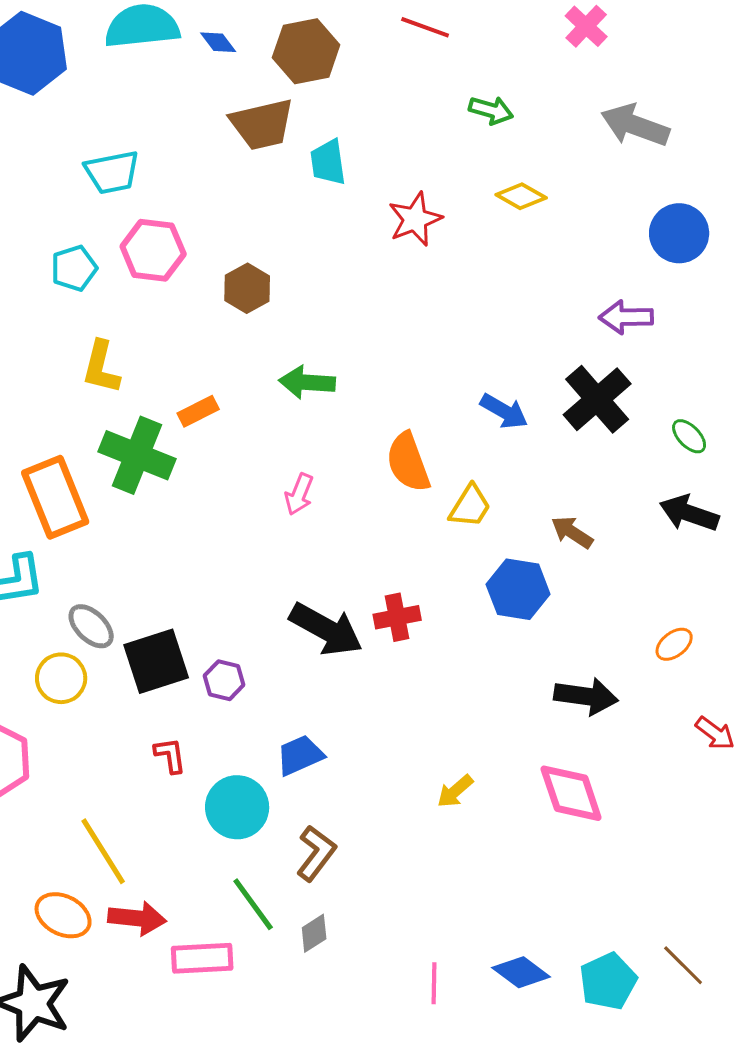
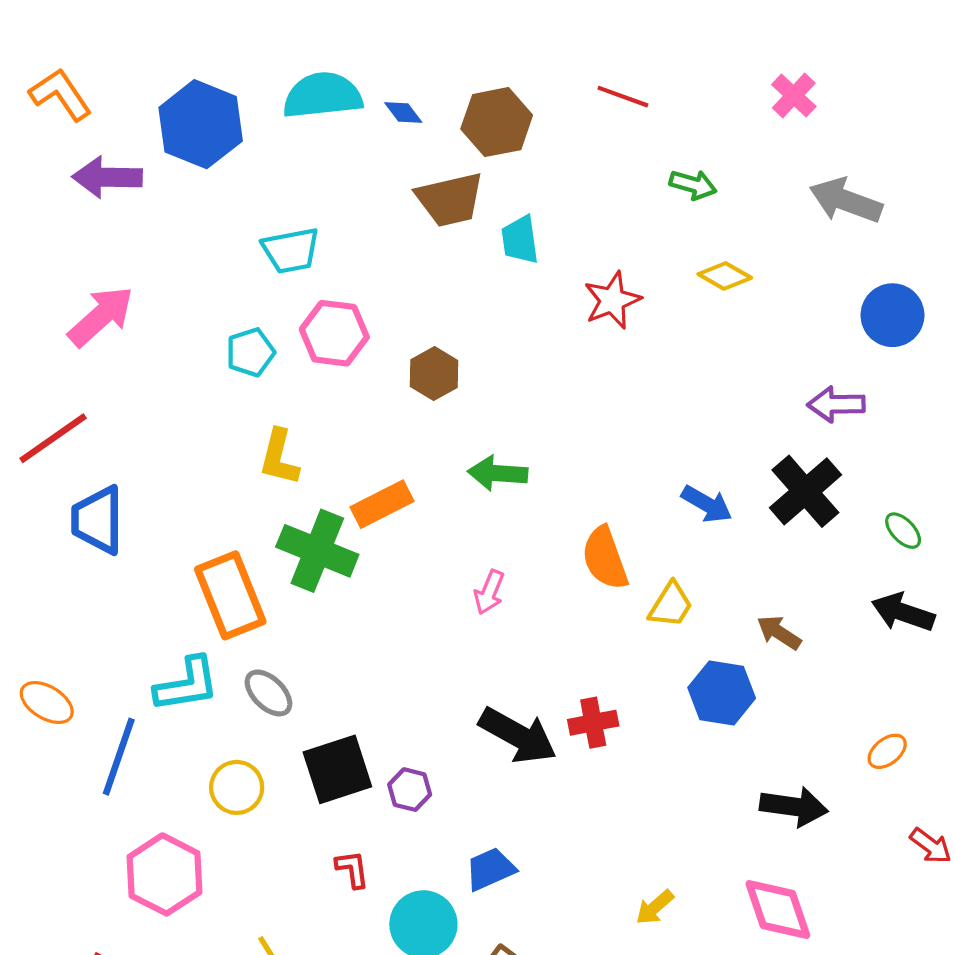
orange rectangle: (198, 411) -> (382, 504), size x1.4
gray ellipse: (91, 626) -> (268, 693), moved

